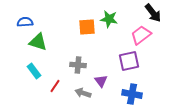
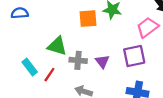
green triangle: (38, 42) -> (57, 46), moved
purple triangle: (101, 81) -> (102, 61), moved
red line: (55, 86) -> (49, 75), moved

